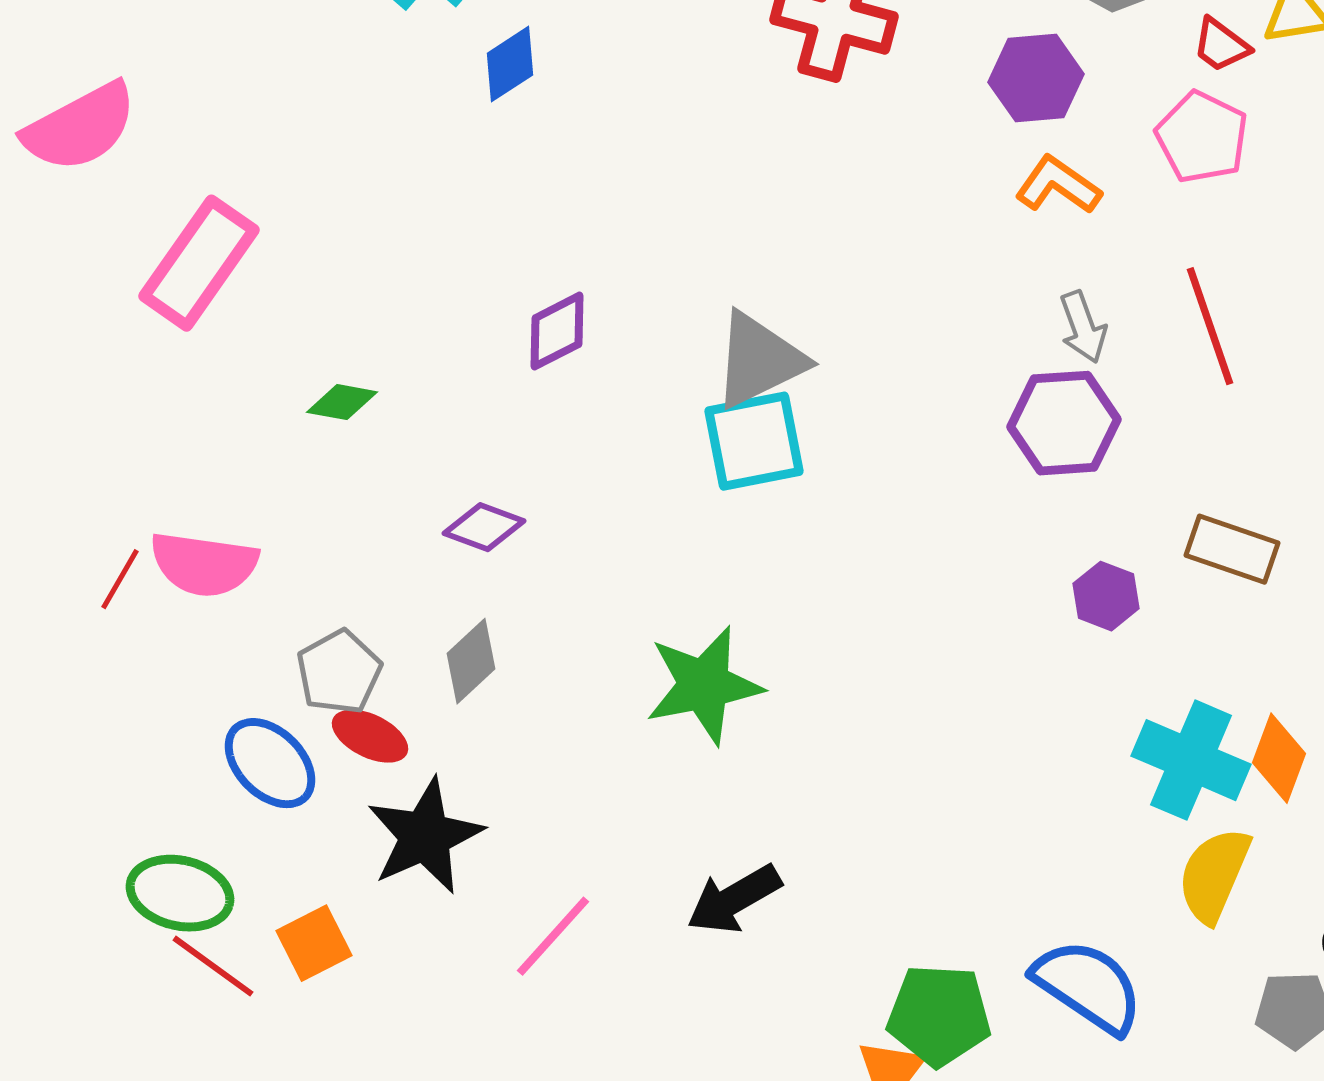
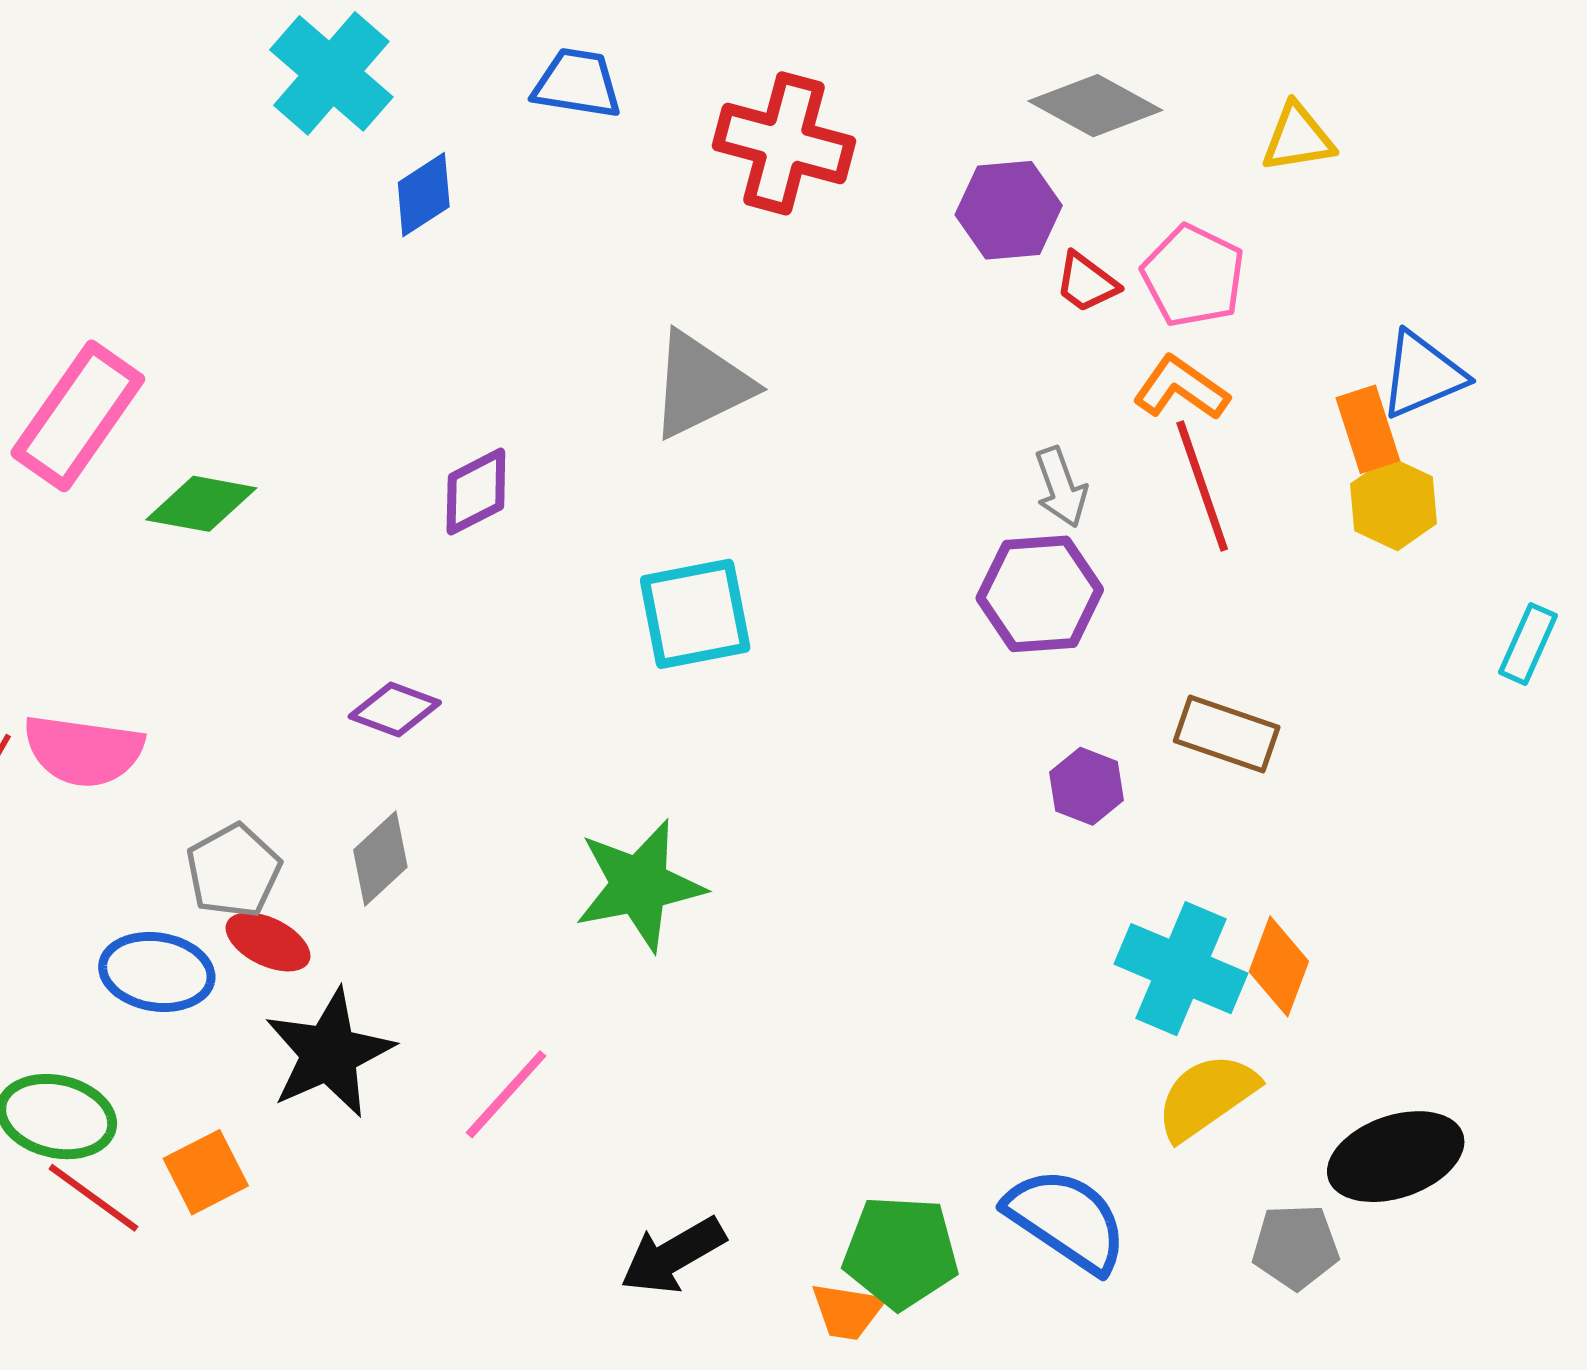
red trapezoid: (1221, 45) -> (1087, 282), moved
orange L-shape: (1058, 185) -> (1181, 388), moved
gray triangle: (759, 360) -> (701, 385), moved
green diamond: (342, 402) -> (201, 504), moved, size x1.4
blue ellipse: (270, 763) -> (157, 972), turned -36
yellow semicircle: (1214, 875) -> (1207, 1097), turned 32
black arrow: (734, 899) -> (673, 1256), moved
pink line: (553, 936) -> (506, 1094), moved

